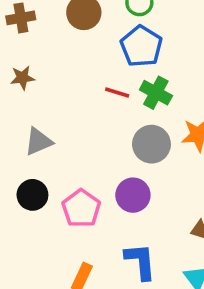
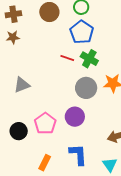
brown star: (22, 78) -> (13, 37), moved
black circle: (32, 195) -> (19, 131), moved

